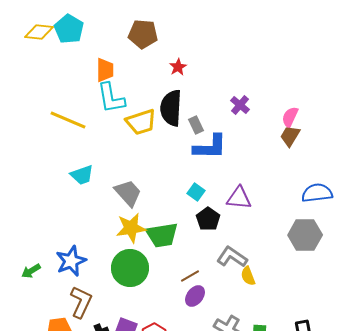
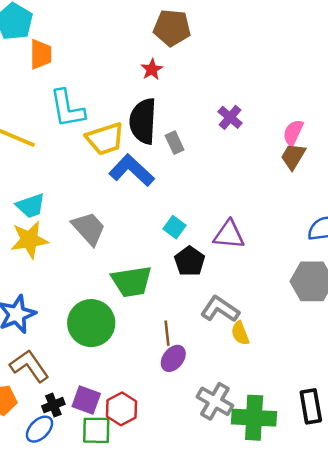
brown pentagon: (143, 34) -> (172, 28), moved
orange trapezoid: (105, 70) -> (41, 54), moved
blue L-shape: (210, 147) -> (132, 170), moved, turned -138
yellow star: (131, 228) -> (29, 240), moved
brown line: (190, 276) -> (167, 333), turned -66
brown L-shape: (81, 302) -> (29, 366), turned -60

